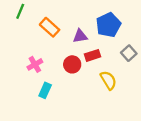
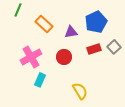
red rectangle: (93, 55) -> (94, 49), moved
pink cross: (35, 64) -> (31, 57), size x1.5
yellow semicircle: (108, 80) -> (80, 91), moved

